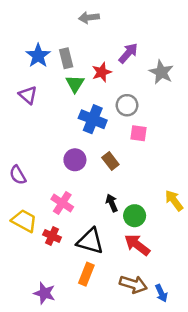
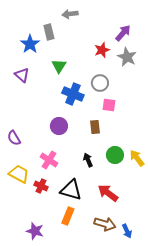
purple arrow: (128, 53) -> (123, 33), moved
gray rectangle: (66, 58) -> (49, 32), moved
red star: (102, 72) -> (102, 50), moved
brown rectangle: (110, 161) -> (95, 127), moved, turned 32
green circle: (135, 216) -> (115, 155), moved

